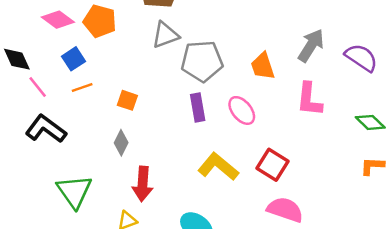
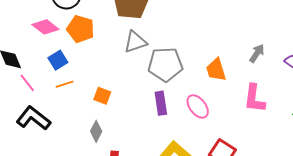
gray arrow: (311, 45) -> (257, 53), size x0.7

